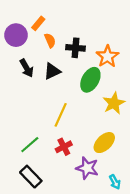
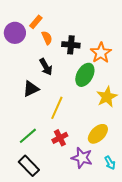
black arrow: (27, 68) -> (46, 67), moved
black triangle: (52, 71) -> (31, 89), moved
cyan arrow: (115, 182) -> (110, 163), moved

